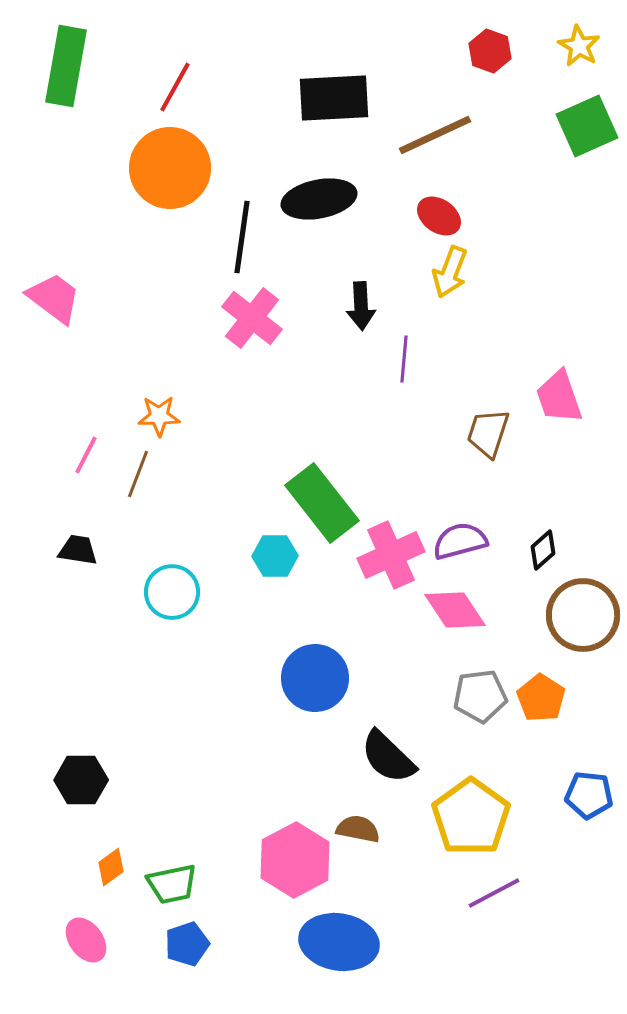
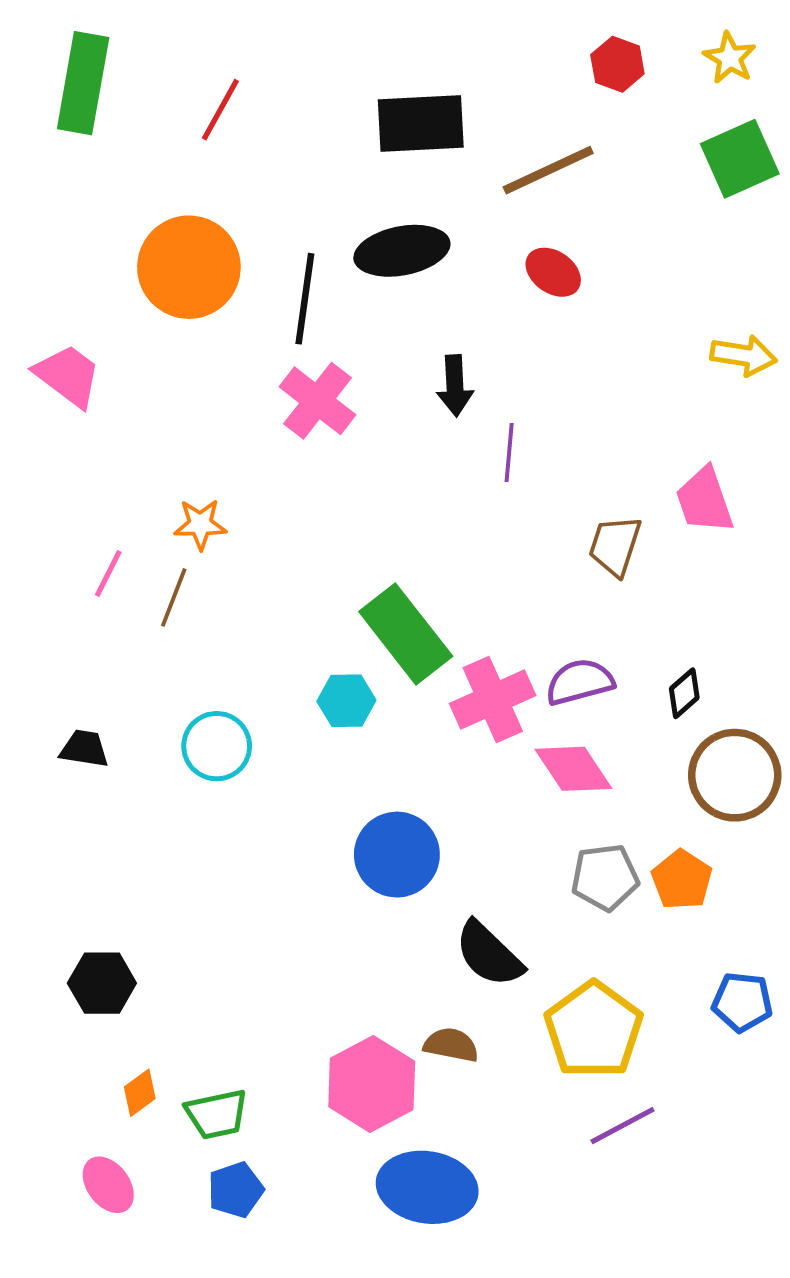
orange circle: (170, 168) -> (189, 267), moved
yellow arrow: (450, 272) -> (744, 355), moved, turned -102
black trapezoid: (78, 550) -> (84, 749), moved

